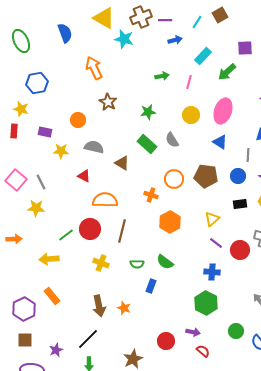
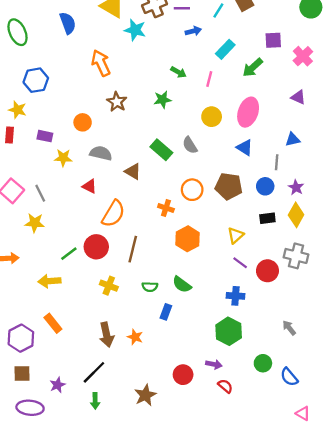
green arrow: (162, 76) -> (178, 72), turned 40
green star: (148, 112) -> (162, 100), moved
orange semicircle: (105, 200) -> (113, 214), turned 120

